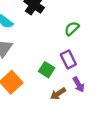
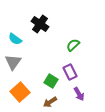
brown arrow: (58, 94) -> (50, 102), moved

